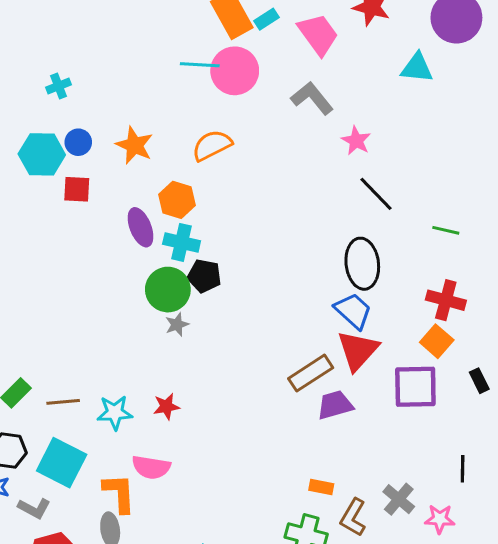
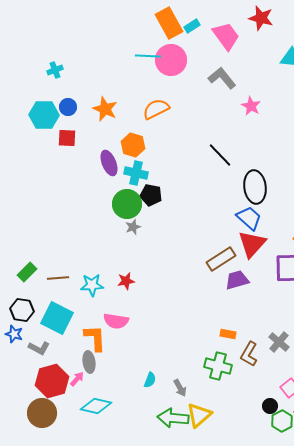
black line: (376, 194) -> (220, 155), moved

